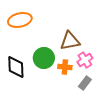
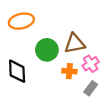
green circle: (44, 58) -> (47, 50), moved

